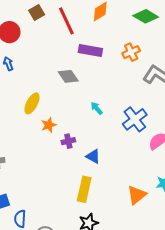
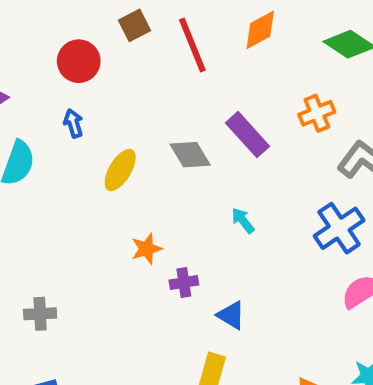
purple rectangle: (90, 51) -> (248, 135), moved, turned 35
yellow ellipse: (32, 103) -> (120, 170), moved
blue cross: (135, 119) -> (339, 228), moved

